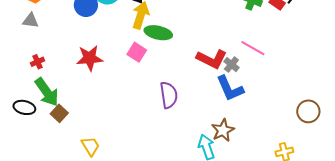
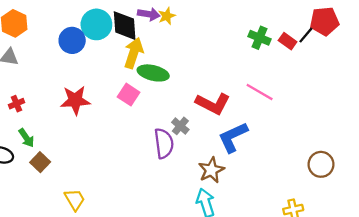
gray cross: (231, 65) -> (180, 126), moved
blue L-shape: (230, 88) -> (233, 137), turned 88
green arrow: (47, 92) -> (26, 138), size x0.6
brown star: (223, 130) -> (211, 170), moved

